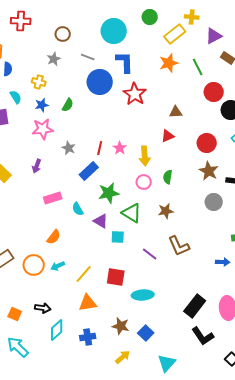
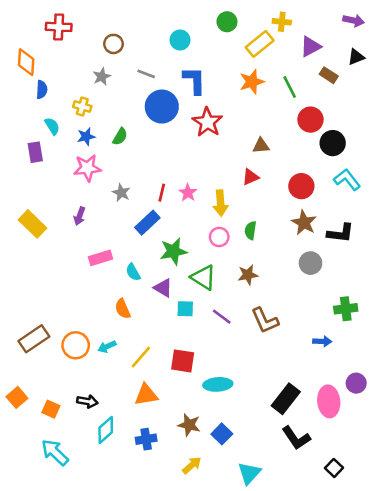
cyan circle: (114, 31) -> (180, 40), size x0.6
orange semicircle: (54, 237) -> (123, 309), moved, turned 119
purple line: (150, 254) -> (222, 317), moved

